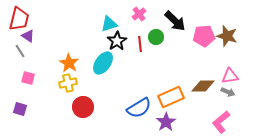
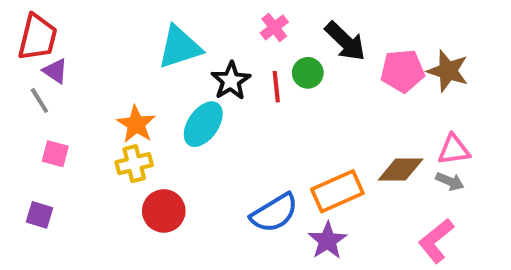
cyan triangle: (109, 24) -> (180, 47), moved, size x1.4

